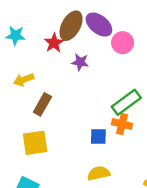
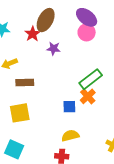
purple ellipse: (99, 25) -> (87, 17), moved
brown rectangle: (42, 104) -> (25, 83), turned 60
orange cross: (122, 124) -> (88, 96), turned 35

